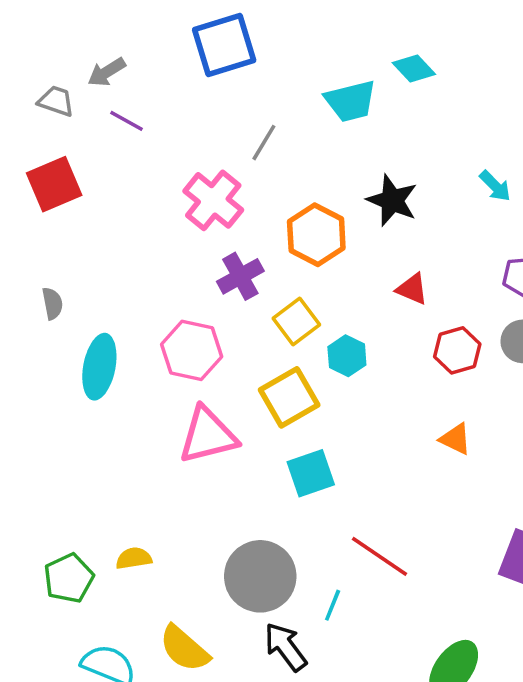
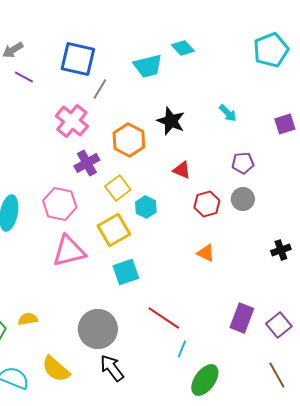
blue square: (224, 45) -> (78, 59), moved, turned 30
cyan line: (333, 605) -> (182, 349), moved

